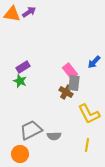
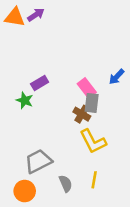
purple rectangle: (23, 67) -> (40, 83), moved
yellow L-shape: (89, 114) -> (93, 141), moved
gray semicircle: (54, 136) -> (66, 184), moved, turned -112
yellow line: (87, 145) -> (94, 180), moved

